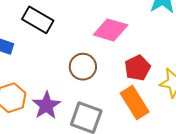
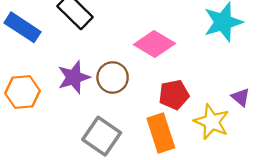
purple star: (46, 105) -> (74, 77), moved

